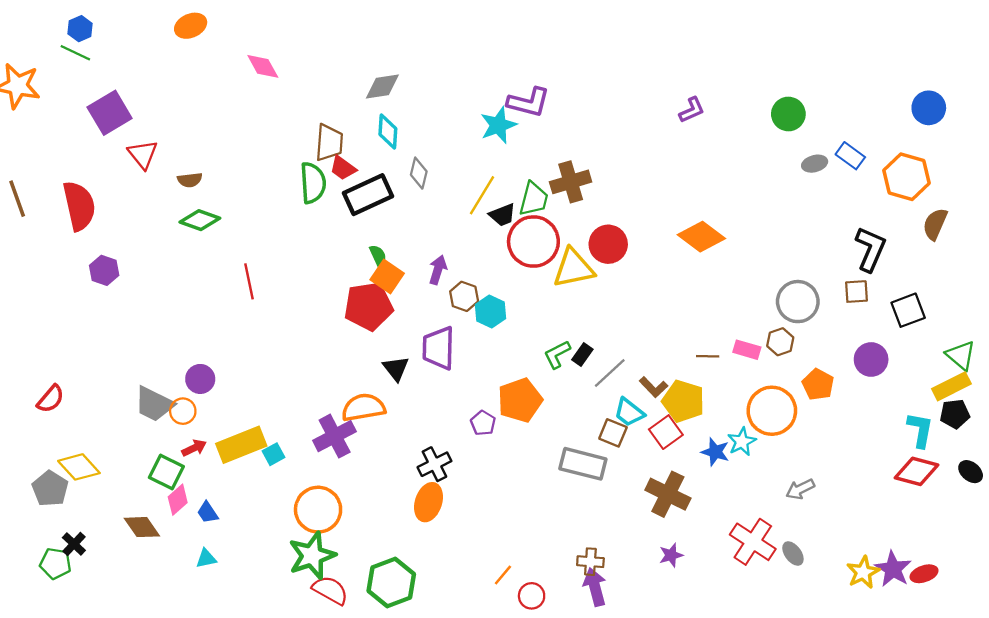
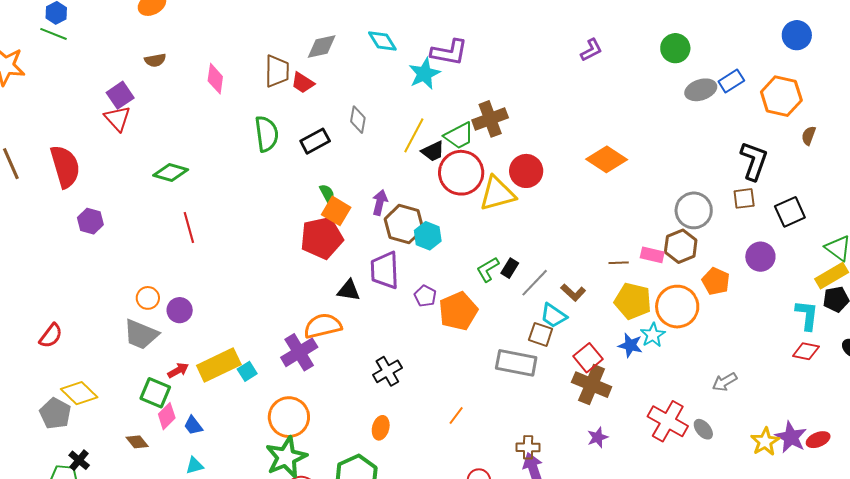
pink diamond: (263, 66) -> (215, 79), moved, turned 40
purple square: (110, 113) -> (120, 95), moved, size x0.7
cyan diamond: (388, 131) -> (382, 41), moved, turned -32
brown trapezoid: (329, 143) -> (277, 71), moved
blue rectangle: (850, 156) -> (731, 81), turned -65
gray ellipse: (815, 164) -> (701, 90), size x1.4
red trapezoid: (343, 168) -> (303, 83), moved
brown semicircle: (190, 180) -> (155, 60), moved
black rectangle: (368, 195) -> (315, 141), size x0.7
green trapezoid: (534, 199) -> (459, 136), turned 52
brown semicircle: (935, 224) -> (809, 136), size x0.7
red line: (249, 281) -> (189, 227), moved
brown hexagon: (464, 296) -> (404, 224), size x1.5
brown hexagon: (780, 342) -> (681, 246), size x1.4
black triangle: (396, 369) -> (349, 290), turned -40
yellow pentagon: (683, 401) -> (633, 301), moved
orange circle: (183, 411) -> (148, 298), moved
purple pentagon: (483, 423) -> (425, 296), moved
red square: (666, 432) -> (588, 358), moved
red diamond: (917, 471) -> (806, 351), size x0.7
gray arrow: (800, 489) -> (725, 382), moved
orange ellipse: (429, 502) -> (381, 428), moved, size x0.7
brown diamond: (142, 527) -> (137, 442), size x0.7
orange line: (503, 575) -> (456, 415), moved

